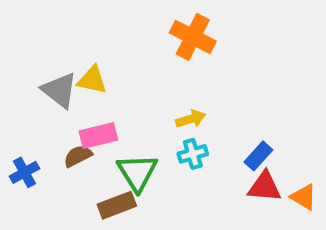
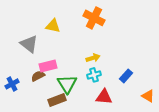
yellow triangle: (92, 80) -> (53, 26), moved
red triangle: (265, 187) -> (104, 97), moved

